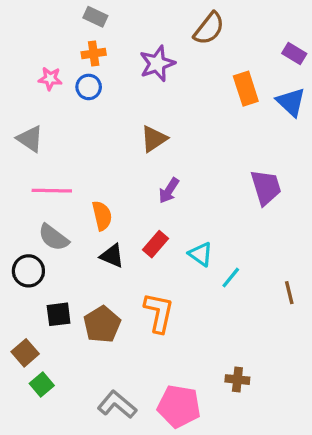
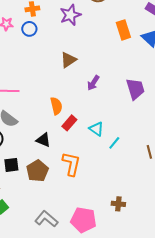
purple arrow: (169, 191) -> (93, 83), moved
orange semicircle: (102, 216) -> (56, 106), moved
black triangle: (112, 256) -> (43, 140), moved

